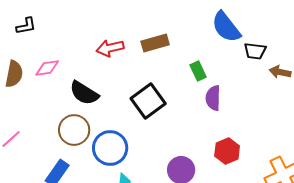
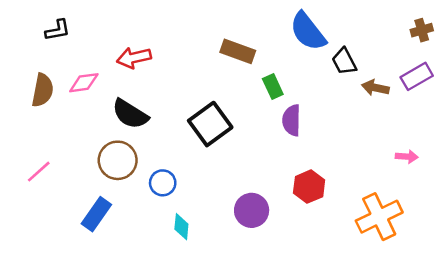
brown rectangle: (155, 43) -> (238, 51), moved, turned 36
red arrow: (110, 48) -> (134, 58), moved
black trapezoid: (255, 51) -> (344, 61), turned 55
blue circle: (110, 148) -> (163, 183), size x0.6

